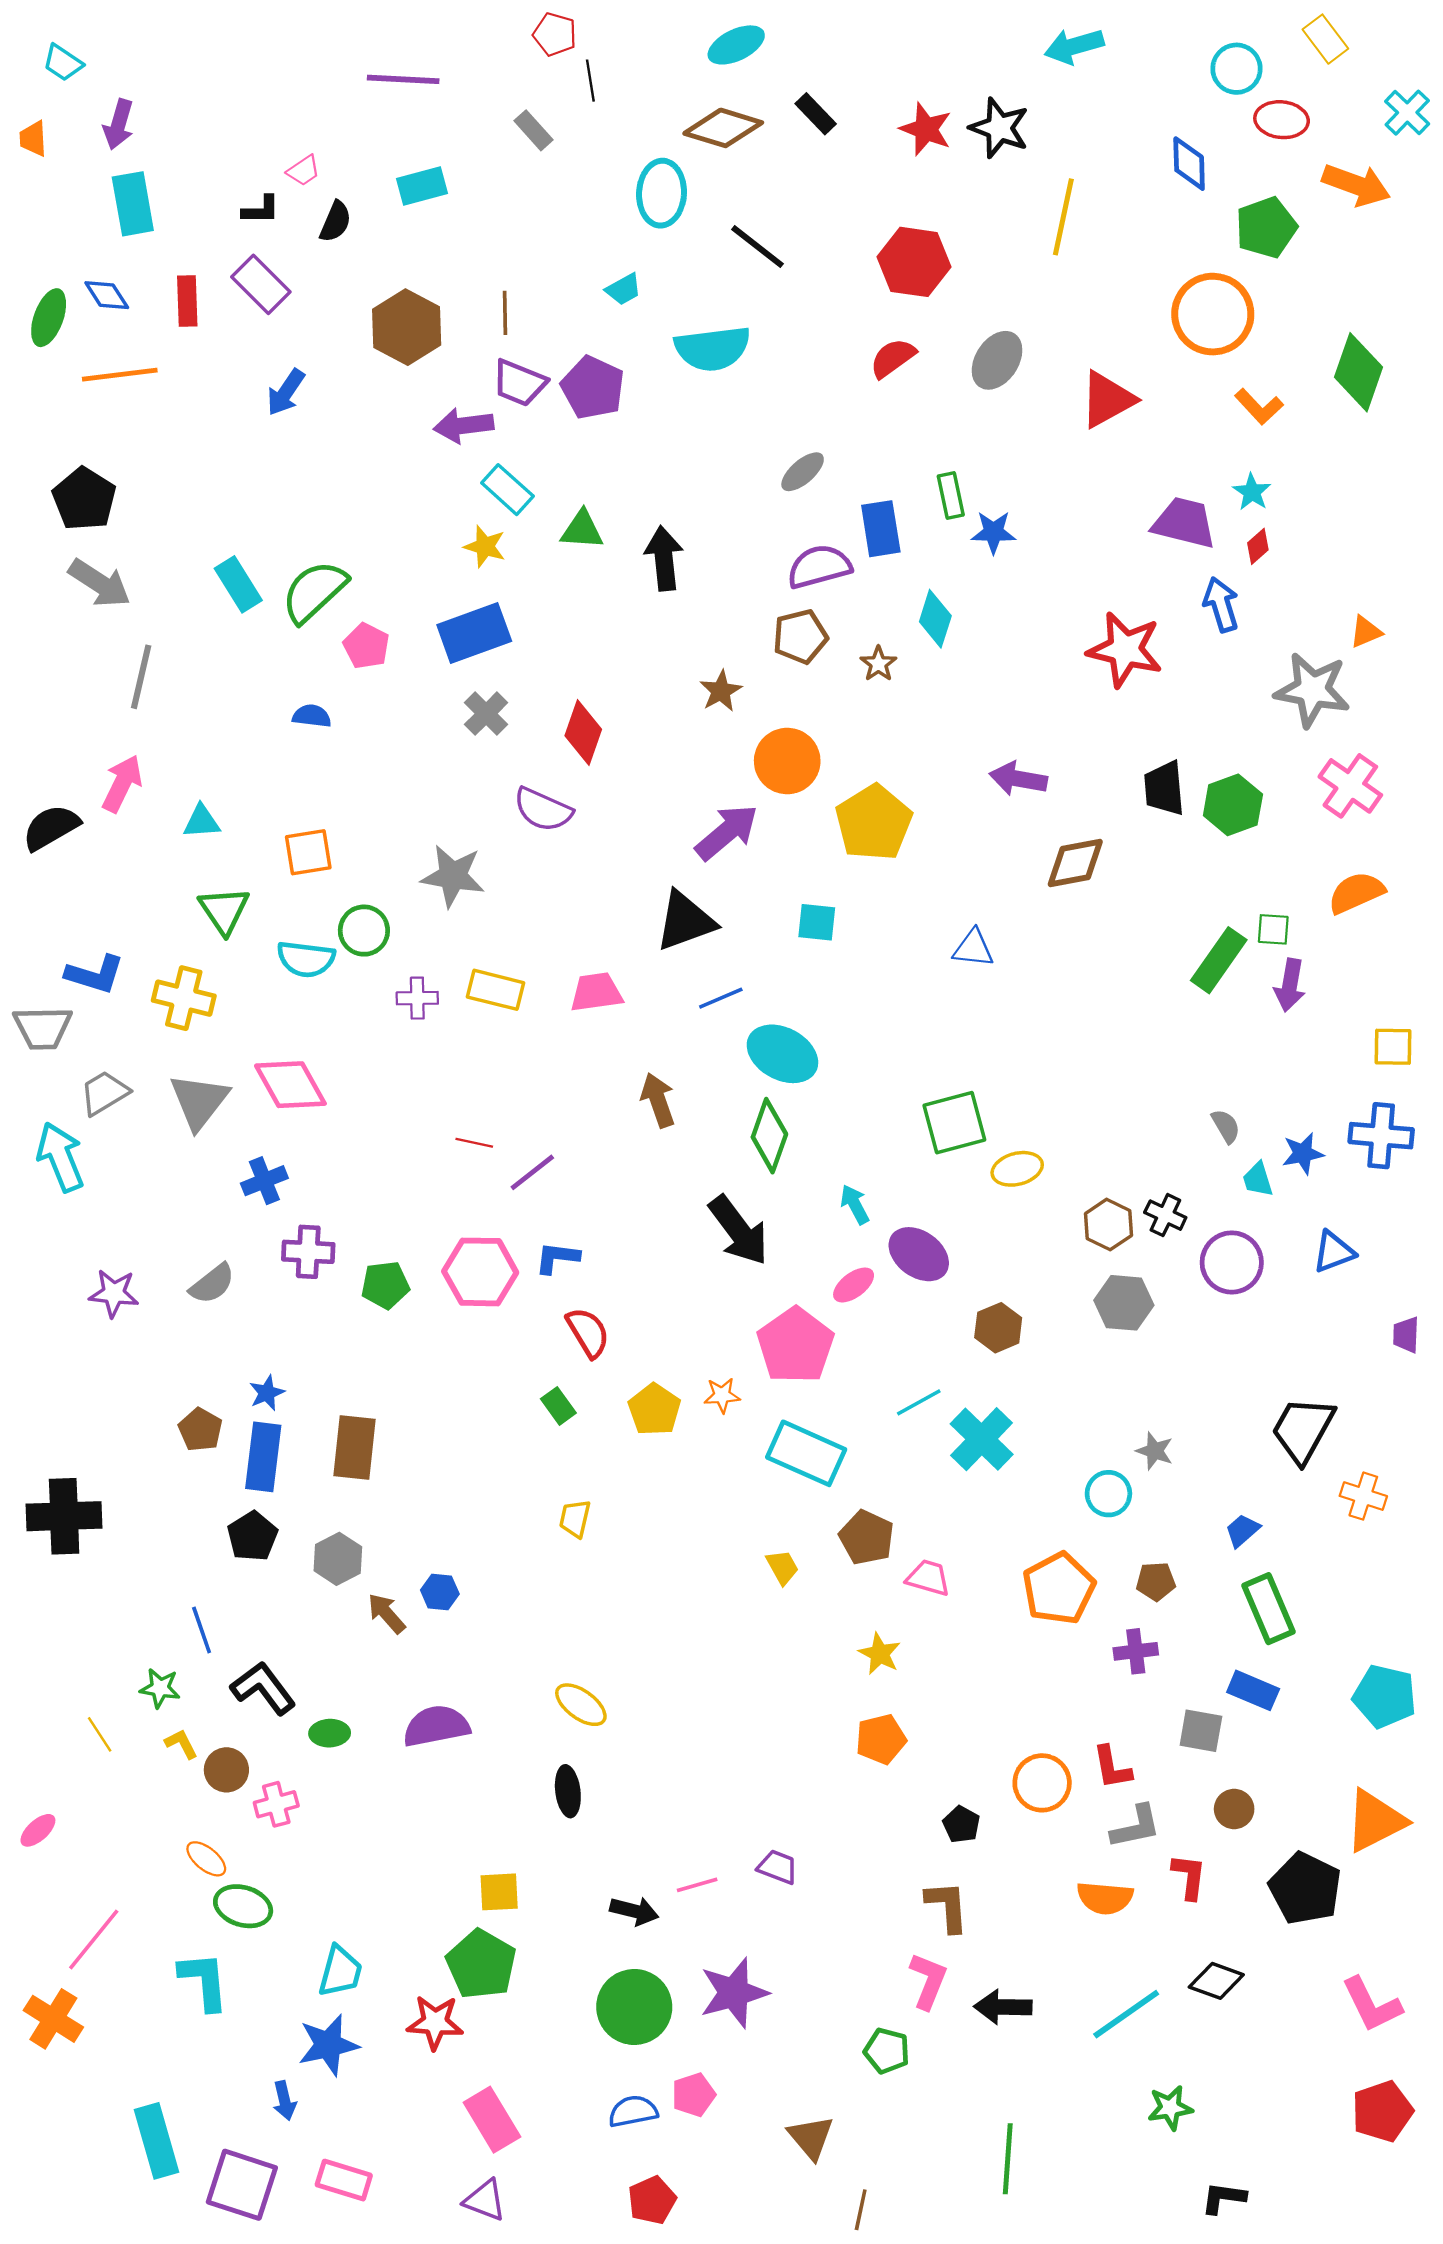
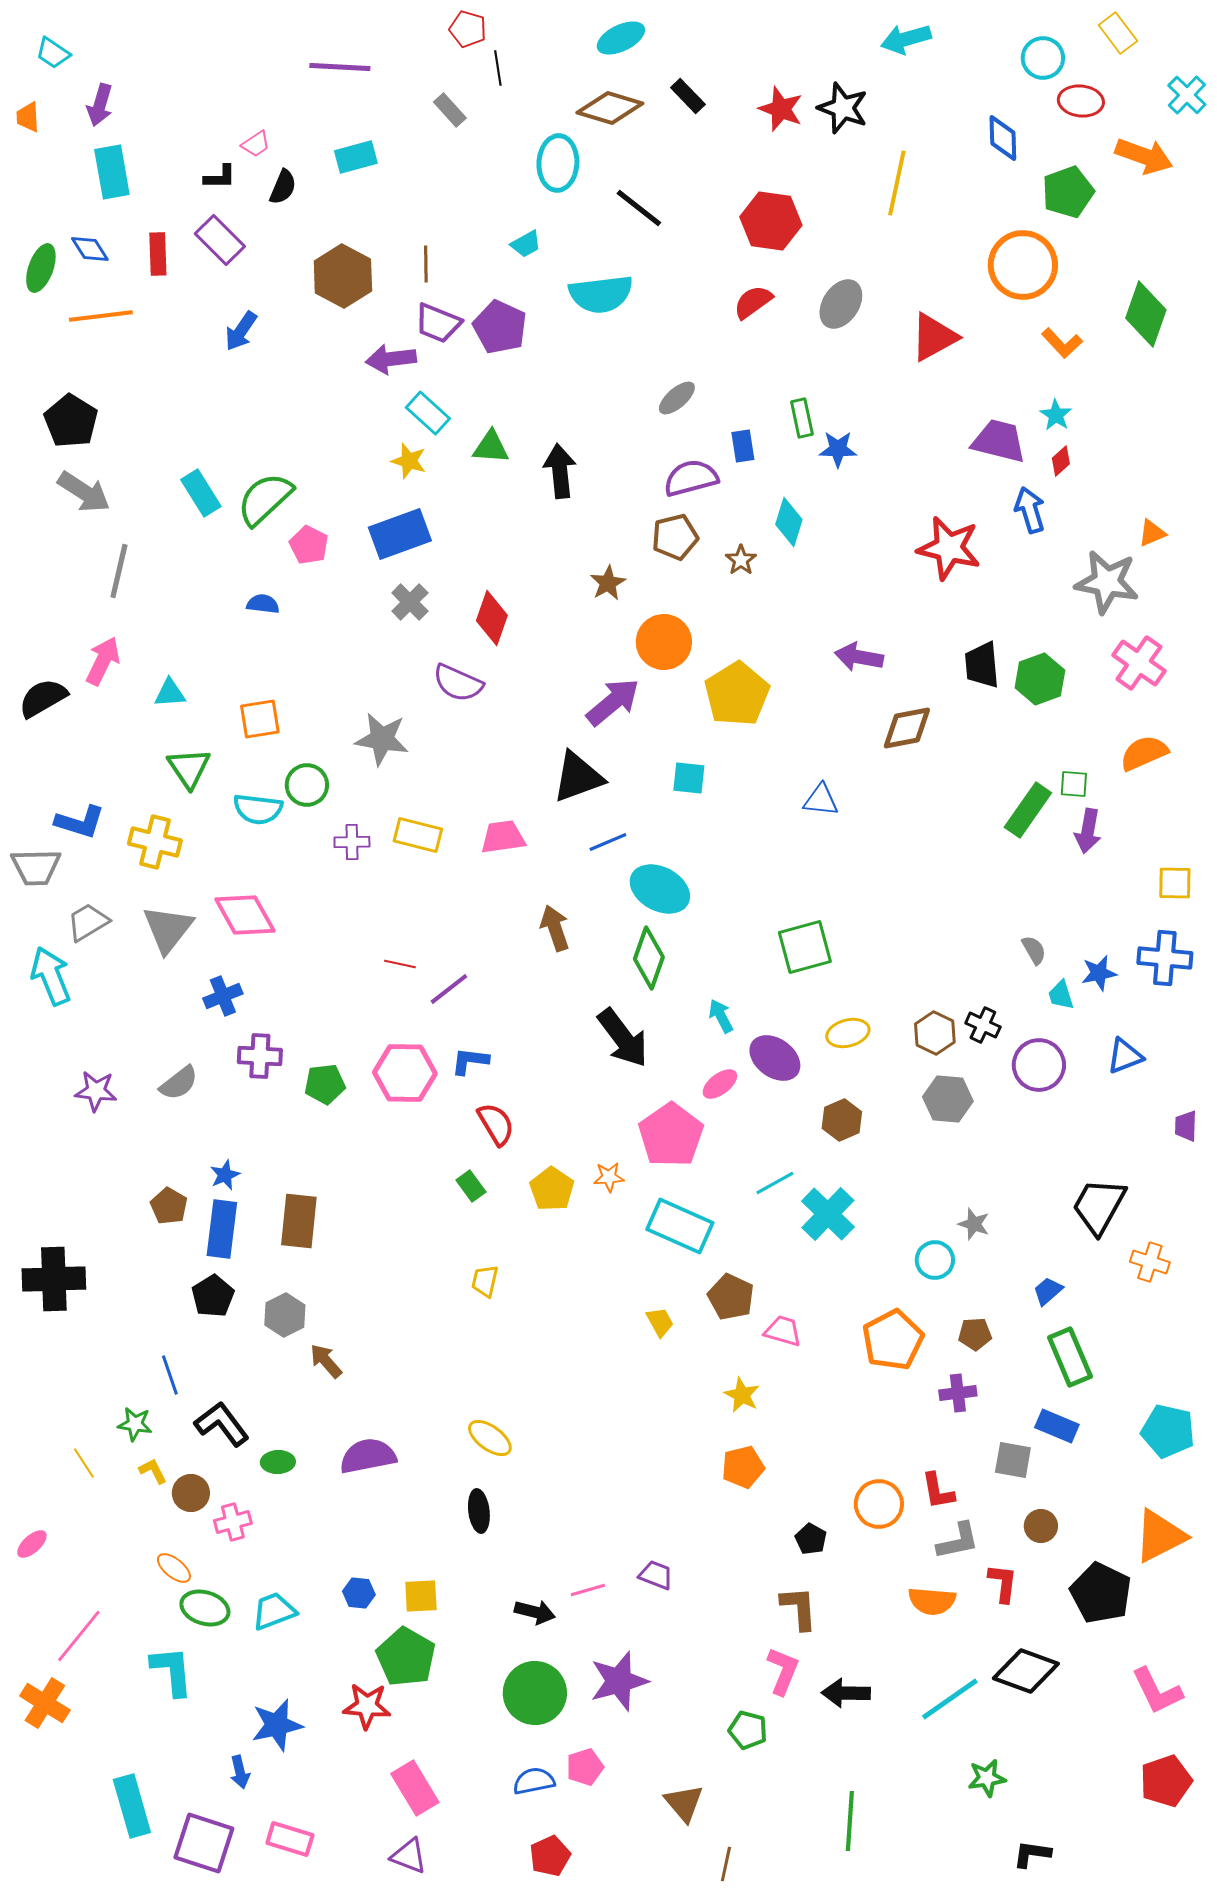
blue rectangle: (881, 529) -> (743, 446), size x0.7
yellow ellipse: (1017, 1169) -> (848, 1033), moved
blue hexagon: (440, 1592) -> (359, 1593), moved
cyan trapezoid: (340, 1971) -> (274, 1611), moved, turned -126
black diamond: (1216, 1981) -> (1026, 1671), size x1.4

